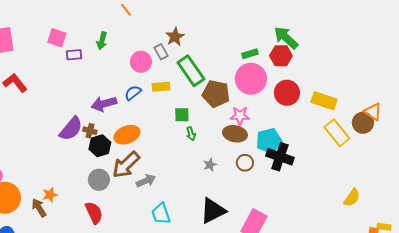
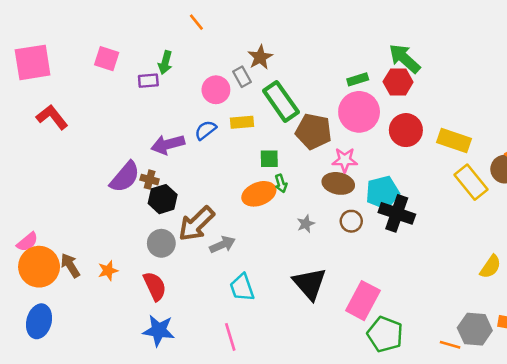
purple rectangle: (74, 55) -> (148, 81), moved
orange ellipse: (127, 135) -> (259, 194), moved
orange star: (50, 195) -> (108, 271), moved
brown arrow: (39, 208) -> (70, 265), moved
black triangle: (213, 211) -> (310, 284), turned -44

